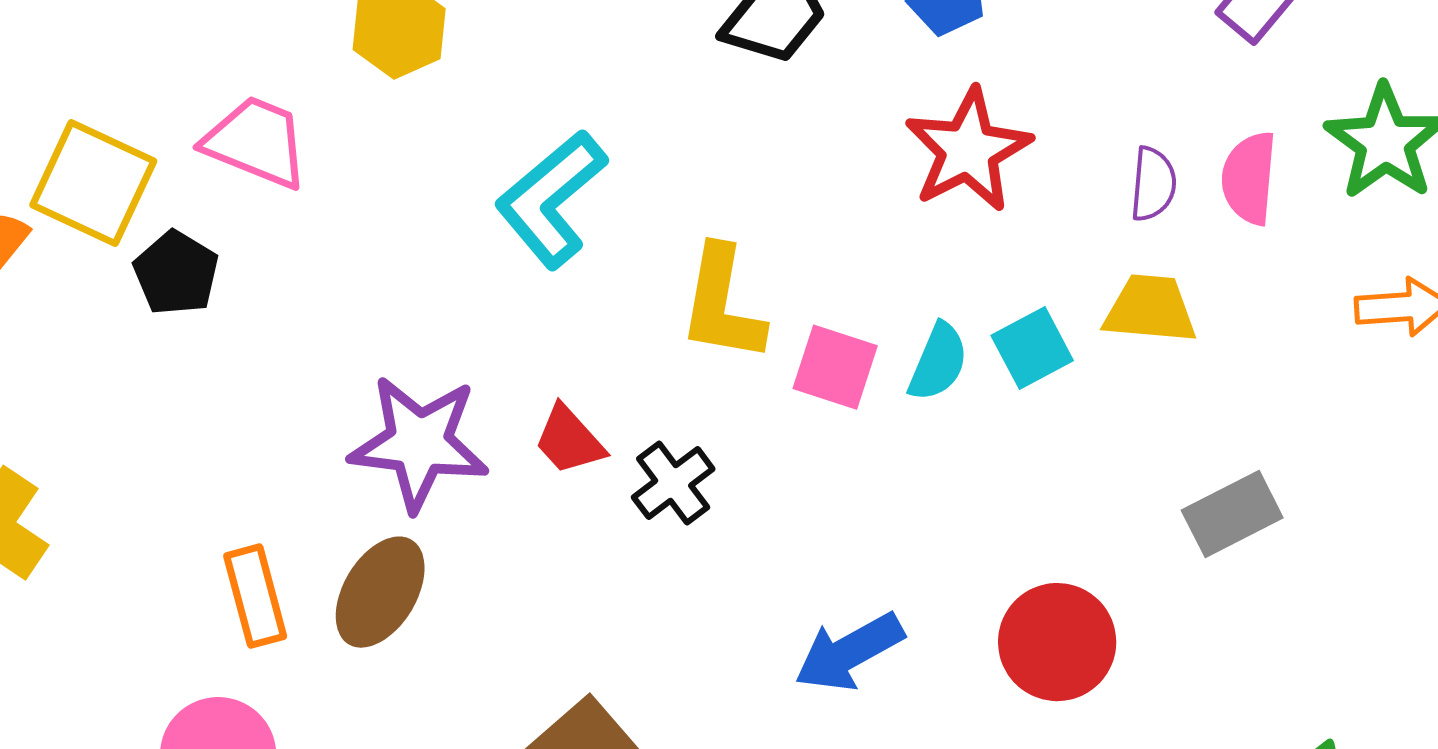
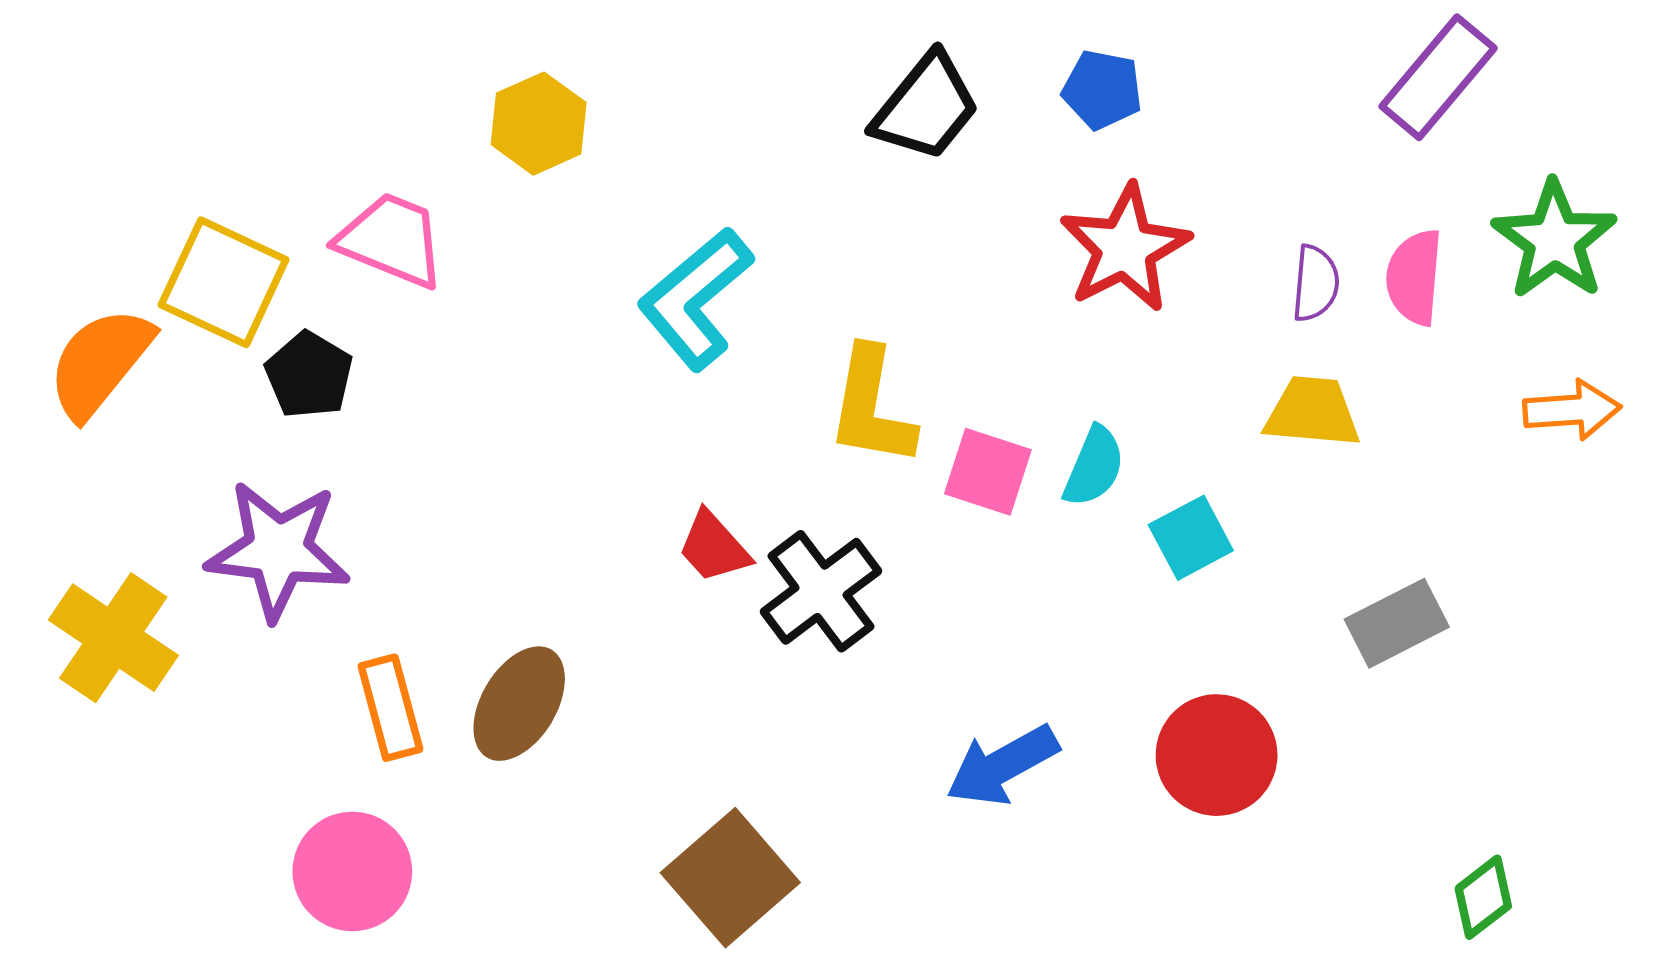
cyan square: (1032, 348) -> (1191, 538), moved
purple star: (419, 443) -> (278, 550), moved
black cross: (673, 483) -> (821, 591), size x1.4

